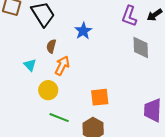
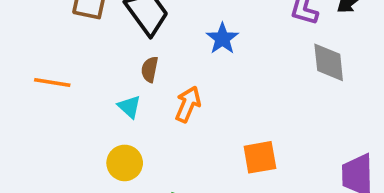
brown semicircle: (51, 46) -> (150, 69), moved
yellow circle: (48, 90) -> (125, 163), moved

